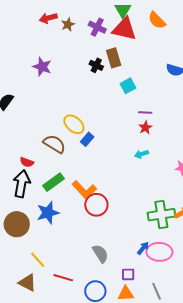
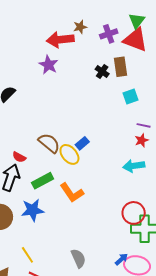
red arrow: (48, 18) -> (60, 40), moved, size x1.5
purple cross: (97, 27) -> (109, 34), turned 36
yellow ellipse: (74, 124) -> (69, 154), moved
cyan arrow: (142, 154) -> (134, 166), size x1.5
red circle: (96, 205) -> (134, 213), moved
yellow line: (38, 260) -> (27, 255), moved

